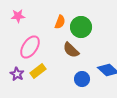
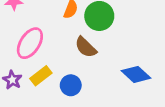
blue circle: (82, 79) -> (71, 85), moved

